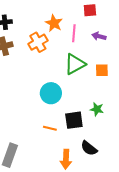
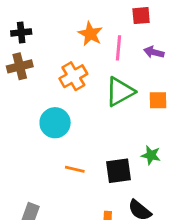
orange cross: (38, 42) -> (73, 76), moved
cyan circle: (51, 93) -> (55, 123), moved
orange line: (50, 128) -> (75, 169), moved

